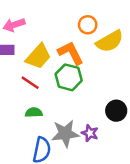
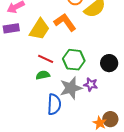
green hexagon: (69, 77) -> (74, 60), moved
red line: (30, 83) -> (46, 59), moved

